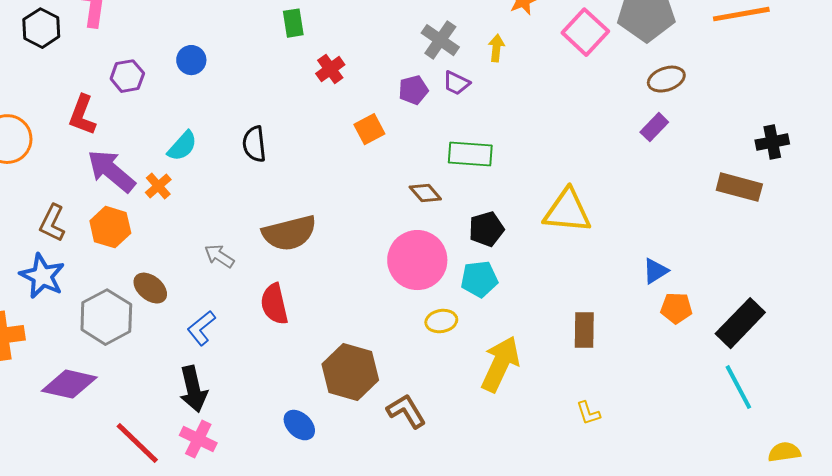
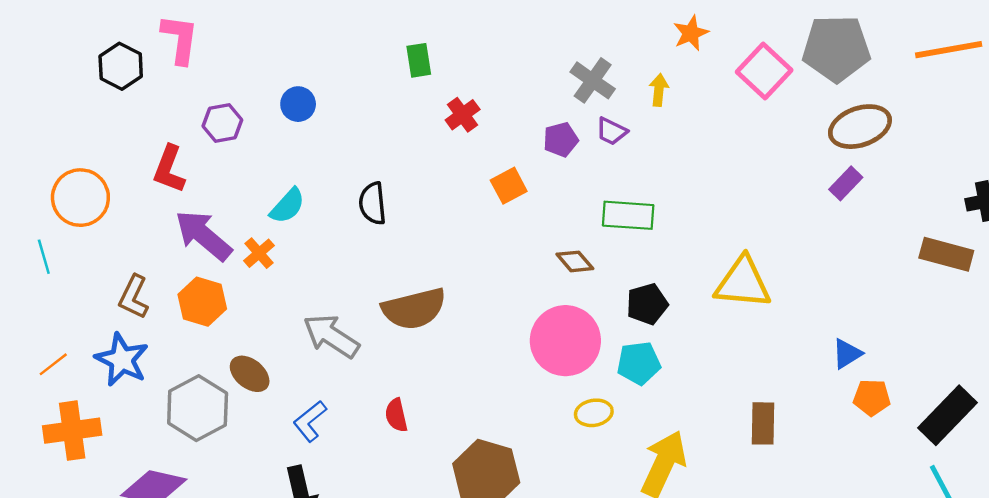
brown ellipse: (666, 79) -> (860, 127), size x1.4
gray arrow: (219, 256) -> (331, 336), size x1.6
red semicircle: (274, 304) -> (396, 415), moved, size x0.7

